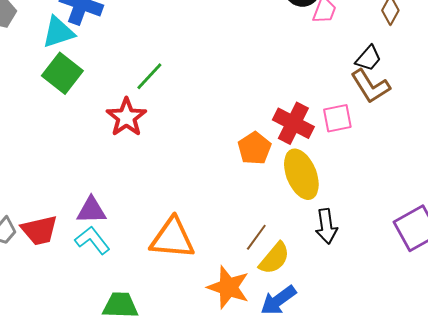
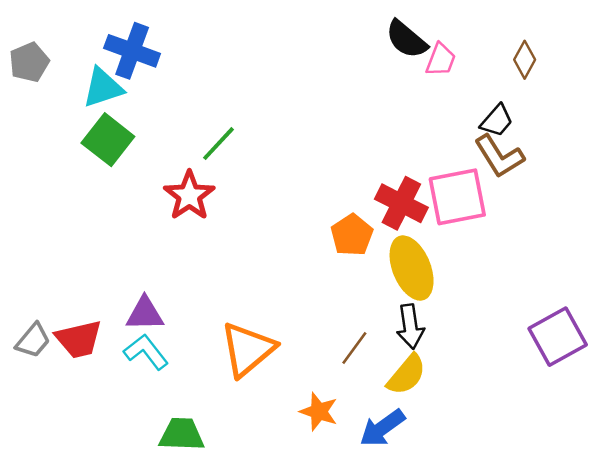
pink square: (337, 118) -> (457, 197), size x1.6
black arrow: (326, 226) -> (410, 326), moved
orange triangle: (172, 238) -> (248, 349), turned -45
yellow semicircle: (274, 258) -> (406, 375), moved
orange star: (228, 287) -> (319, 412), size x0.7

